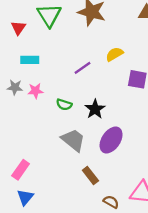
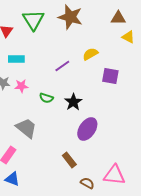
gray trapezoid: (73, 140) -> (26, 128), moved
blue triangle: (25, 197) -> (12, 179), turned -49

